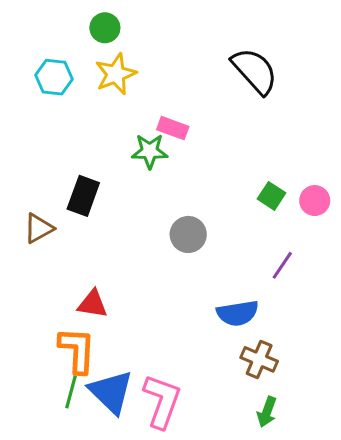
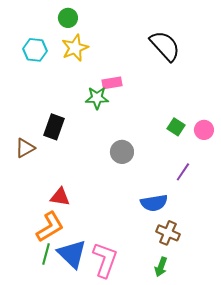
pink rectangle: (173, 128) -> (112, 83), turned -30
orange L-shape: (77, 350) -> (50, 227), turned 56
green arrow: (267, 412) -> (161, 267), moved

